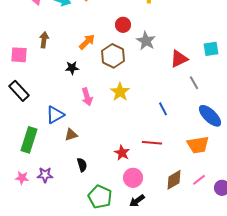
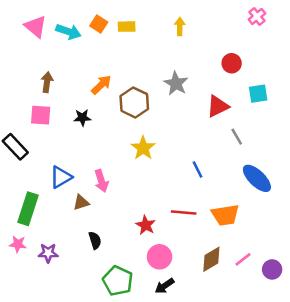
red circle: (123, 25) -> (232, 63), moved
pink square: (19, 55) -> (41, 115), moved
pink arrow: (87, 97) -> (101, 181), moved
orange trapezoid: (198, 145) -> (225, 215), moved
pink star: (22, 178) -> (18, 244), moved

